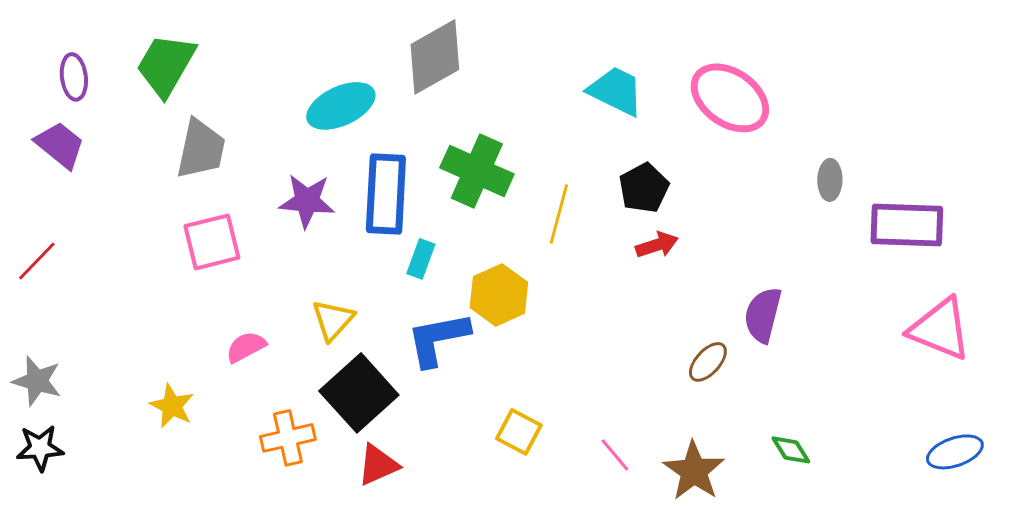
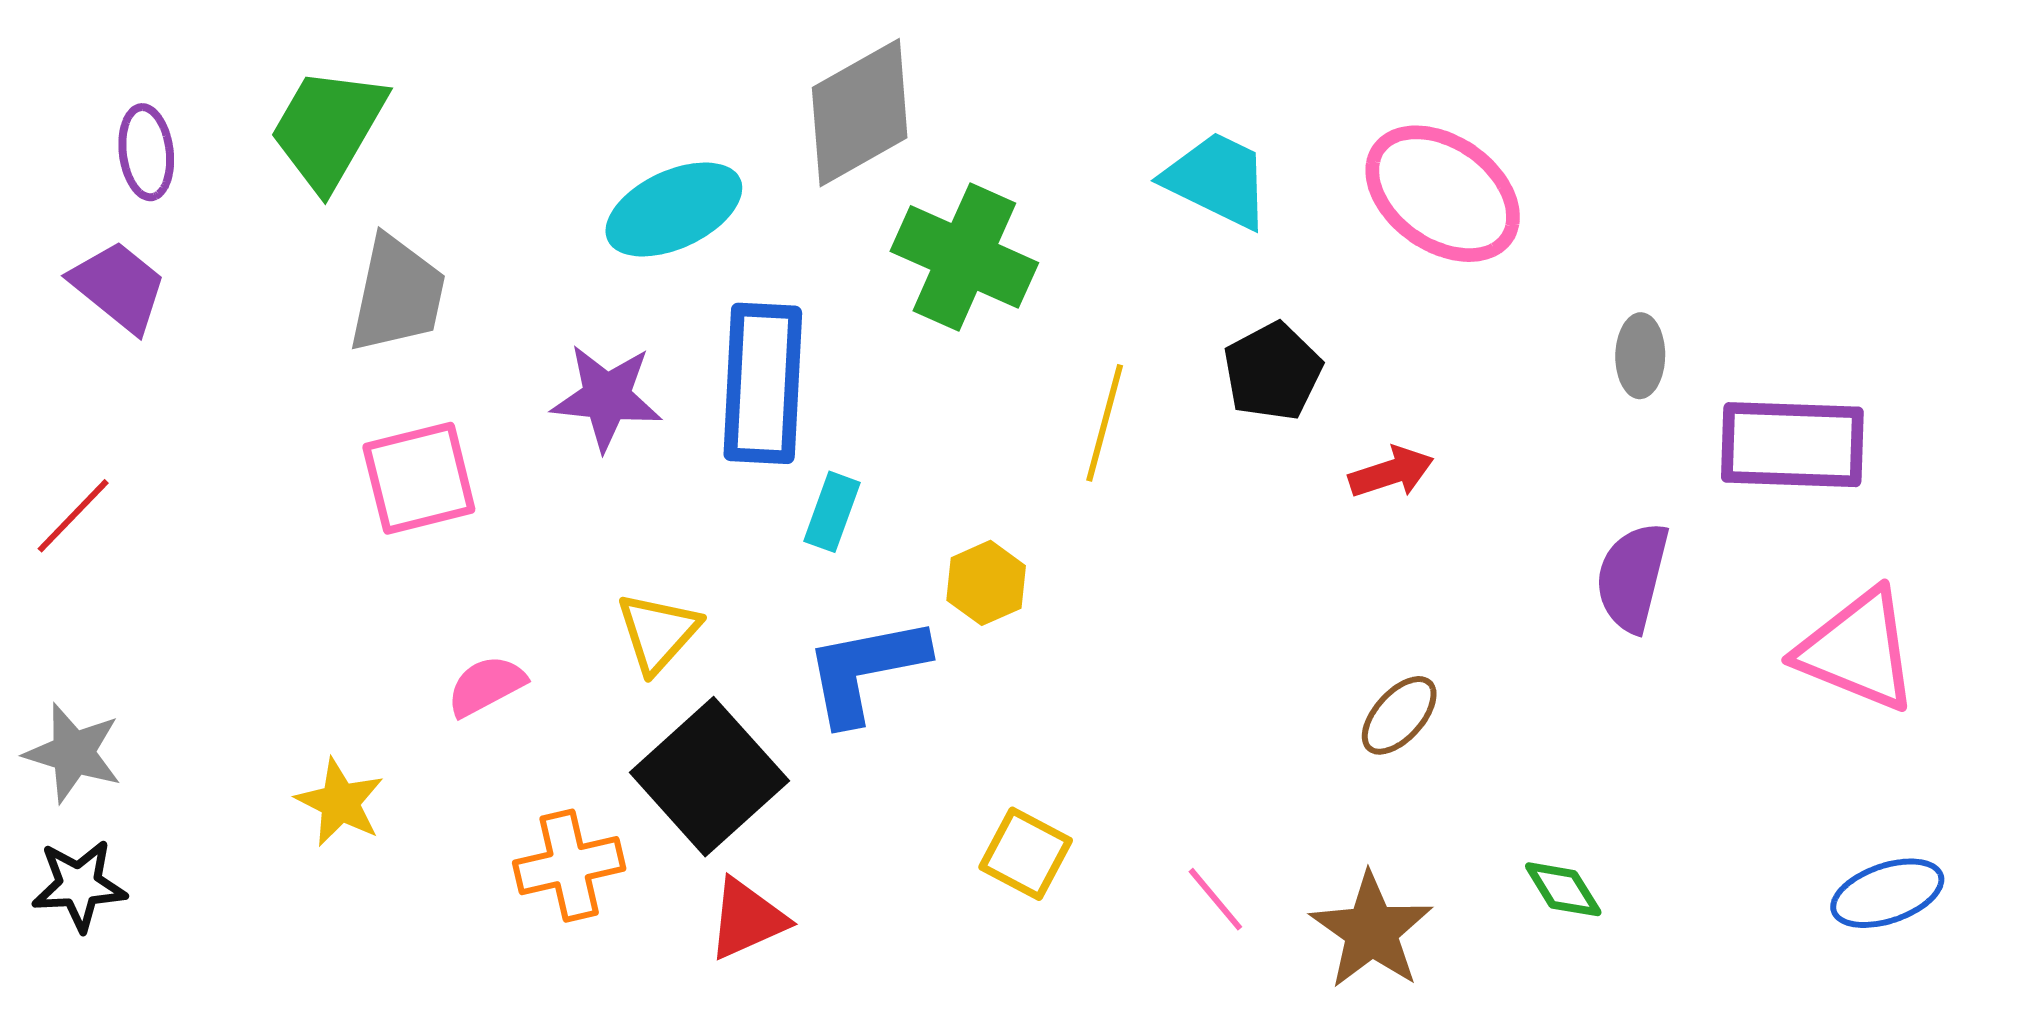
green cross: (477, 171) -> (964, 257), moved
red arrow: (657, 245) -> (1391, 472), moved
yellow hexagon: (499, 295) -> (986, 583), size x0.7
purple semicircle: (763, 315) -> (1632, 577), moved

